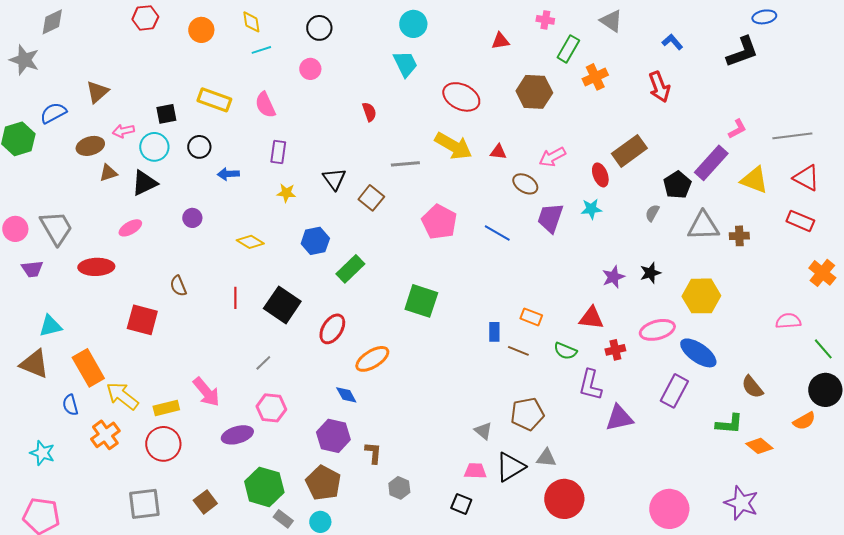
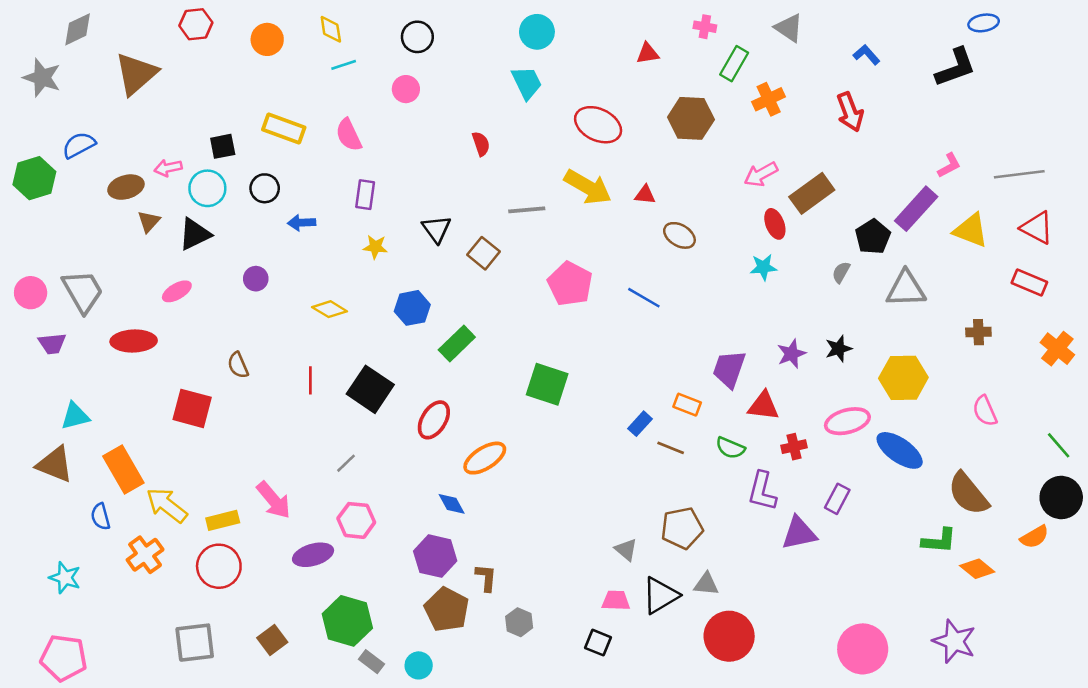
brown triangle: (97, 92) -> (136, 74), moved, size x1.5
pink arrow: (552, 157) -> (761, 174), moved
brown triangle: (108, 173) -> (149, 221), turned -30
purple trapezoid: (550, 218) -> (729, 369), moved
brown cross: (739, 236) -> (978, 332), moved
pink semicircle: (788, 321) -> (985, 411), moved, turned -110
blue rectangle: (494, 332) -> (640, 424), turned 42
brown semicircle: (752, 387) -> (968, 494), size x1.5
purple rectangle: (674, 391) -> (837, 499), moved, size x0.7
brown pentagon: (323, 483) -> (447, 609), moved

